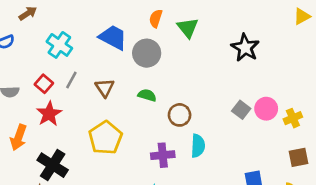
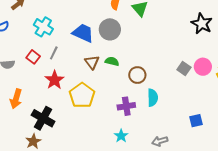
blue trapezoid: (113, 37) -> (83, 33), moved
black star: (245, 48) -> (202, 24), moved
brown triangle: (105, 88) -> (92, 62), moved
red star: (49, 114) -> (54, 80), moved

